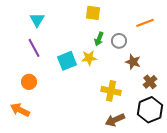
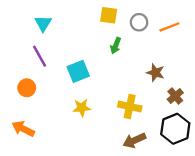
gray circle: (119, 41) -> (139, 22), moved
yellow star: (89, 58) -> (82, 108), moved
orange circle: (29, 82) -> (27, 88), moved

